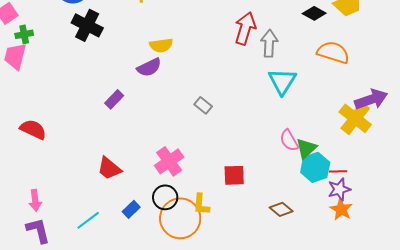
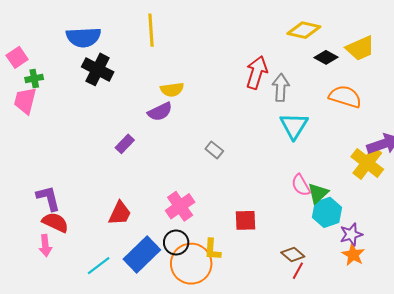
red semicircle: (33, 129) -> (55, 222), moved
red trapezoid: (109, 168) -> (120, 213), turned -104
red line: (338, 171) -> (298, 271), moved, turned -60
blue rectangle: (131, 209) -> (142, 255), size x2.0
purple L-shape: (38, 230) -> (48, 198), moved

